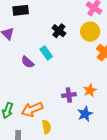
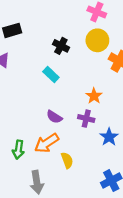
purple semicircle: (28, 62) -> (54, 117), moved
orange star: (90, 90) -> (94, 96), moved
purple cross: (69, 95) -> (86, 119), turned 32

